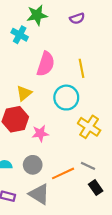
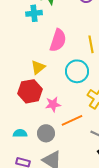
cyan cross: (20, 35) -> (34, 13), turned -35
orange line: (63, 173) -> (72, 120), moved

